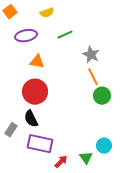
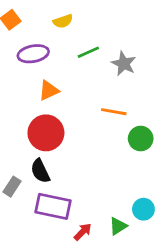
gray star: (91, 55) -> (124, 64), moved
orange triangle: (37, 62) -> (49, 90), turned -35
orange line: (93, 77) -> (114, 112), moved, turned -54
green triangle: (86, 158) -> (118, 226), turned 32

